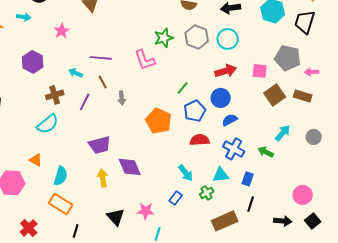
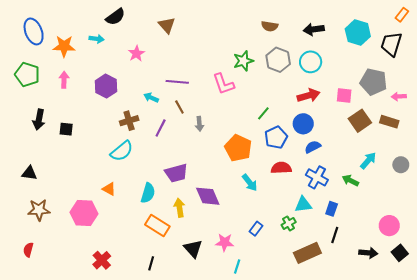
cyan arrow: (186, 173) -> (250, 183), moved
cyan semicircle: (61, 176) -> (148, 193), moved
orange rectangle: (61, 204) -> (157, 226), moved

